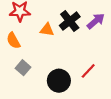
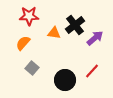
purple arrow: (96, 21) -> (95, 38), moved
orange semicircle: (13, 41) -> (23, 43), turned 70

